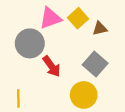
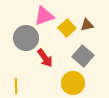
yellow square: (78, 18) -> (67, 28), moved

